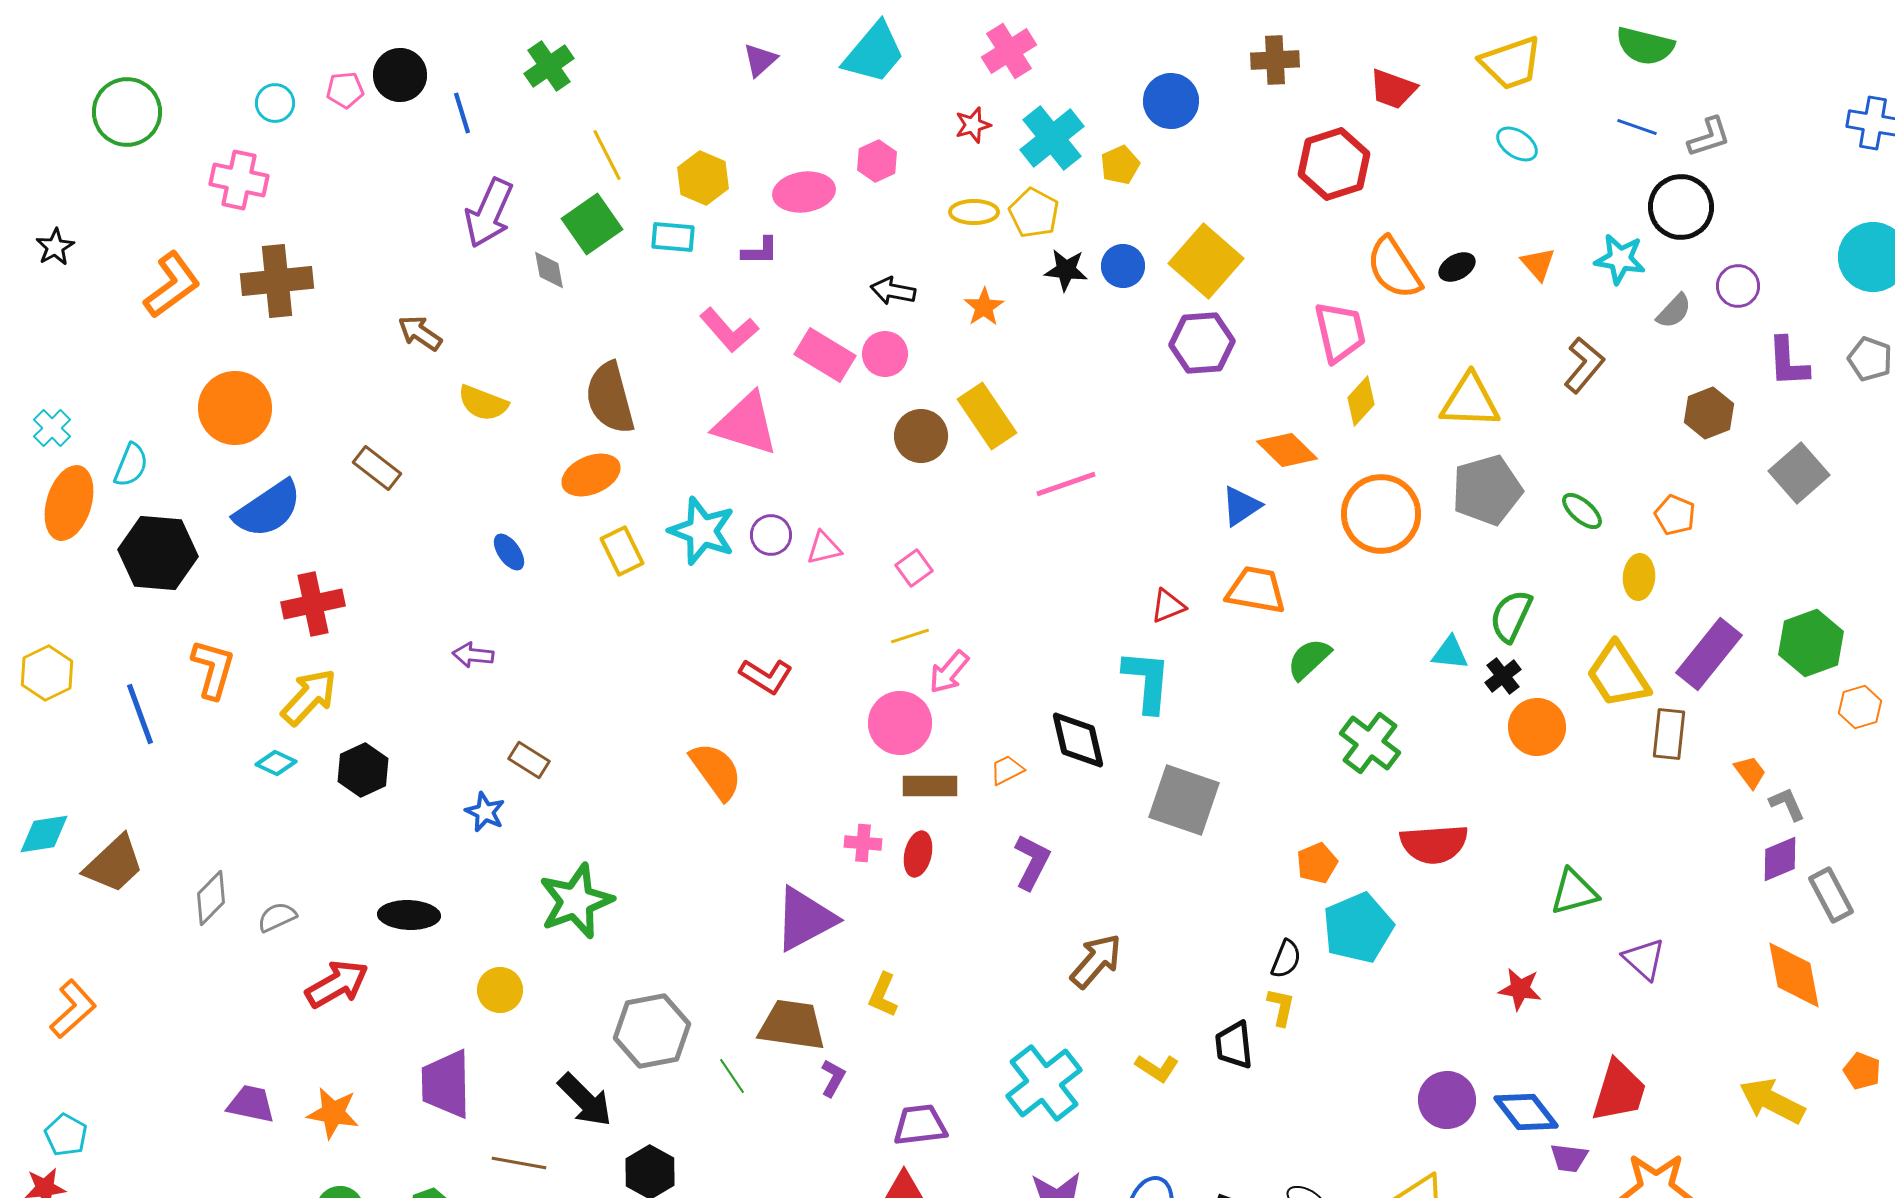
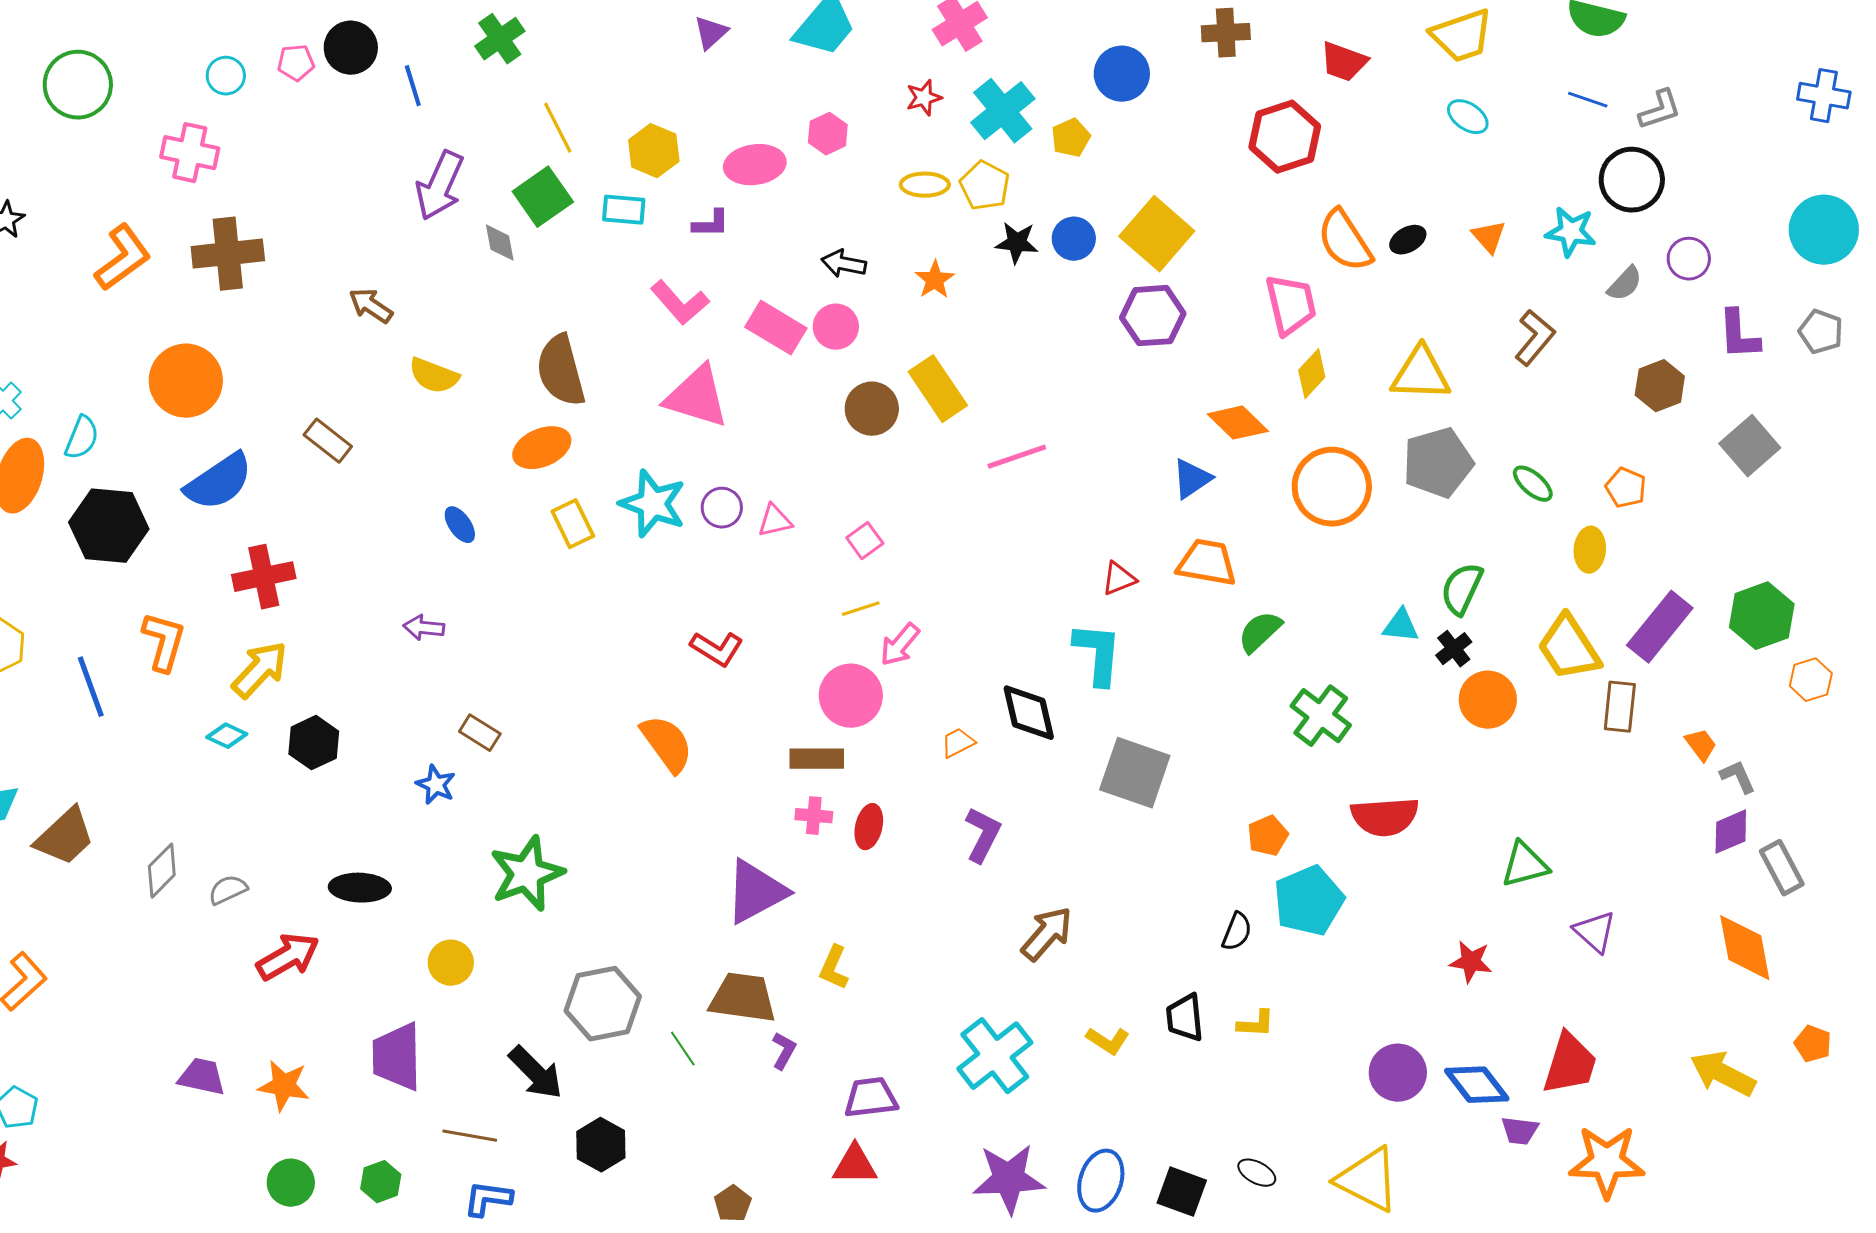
brown rectangle: (930, 786) -> (817, 759), moved
yellow L-shape: (1281, 1007) -> (1256, 1024), moved, turned 81

